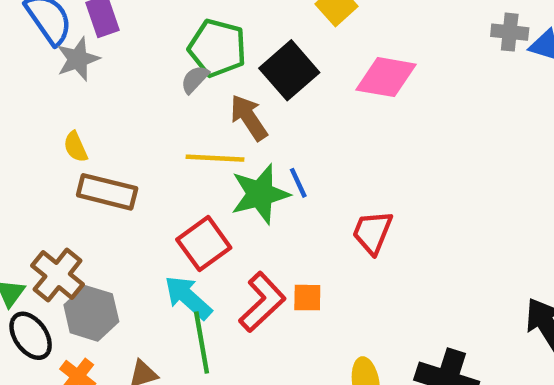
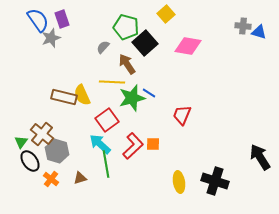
green pentagon: (217, 48) -> (126, 27), moved
yellow semicircle: (76, 147) -> (82, 95), moved, size x1.5
blue line: (298, 183) -> (149, 93), turned -32

